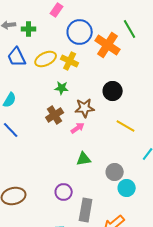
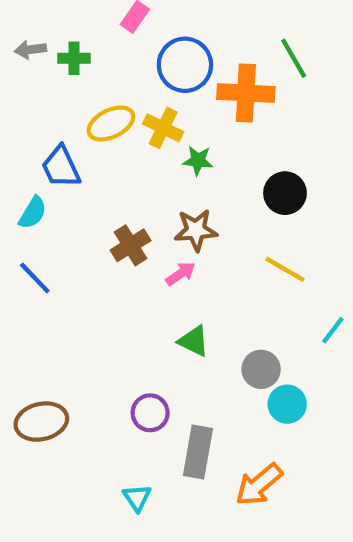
orange cross: (108, 45) -> (246, 93), turned -30
blue trapezoid: (17, 57) -> (61, 167), moved
green star: (62, 88) -> (198, 160), moved
black circle: (113, 91) -> (285, 193), moved
green triangle: (84, 159) -> (194, 341), turned 35

